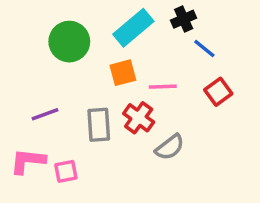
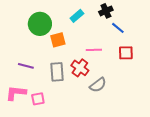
cyan rectangle: (133, 28) -> (77, 16), size x0.6
orange square: (123, 73) -> (58, 40), moved
red square: (218, 92) -> (126, 53), turned 35
purple line: (45, 114) -> (26, 66), turned 35

